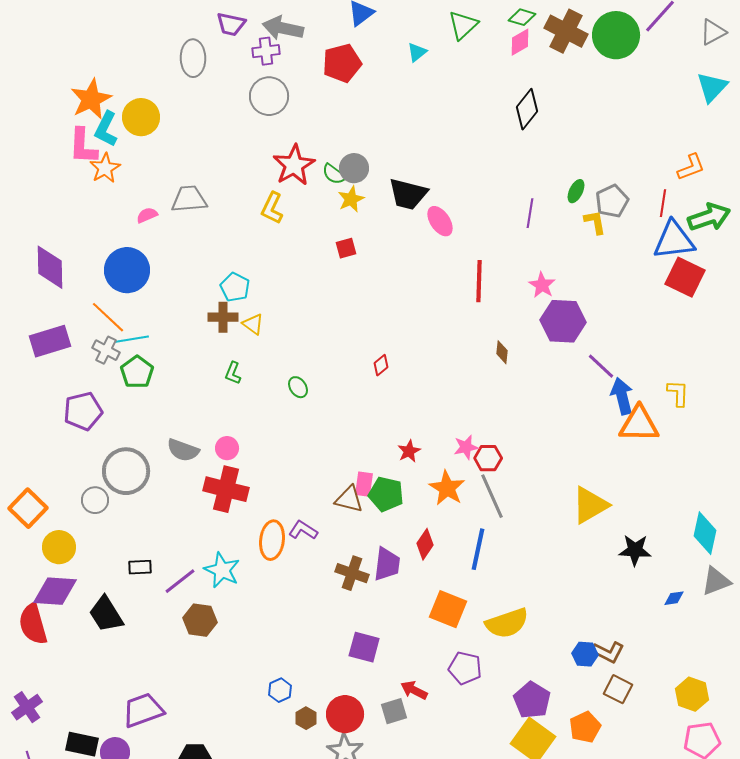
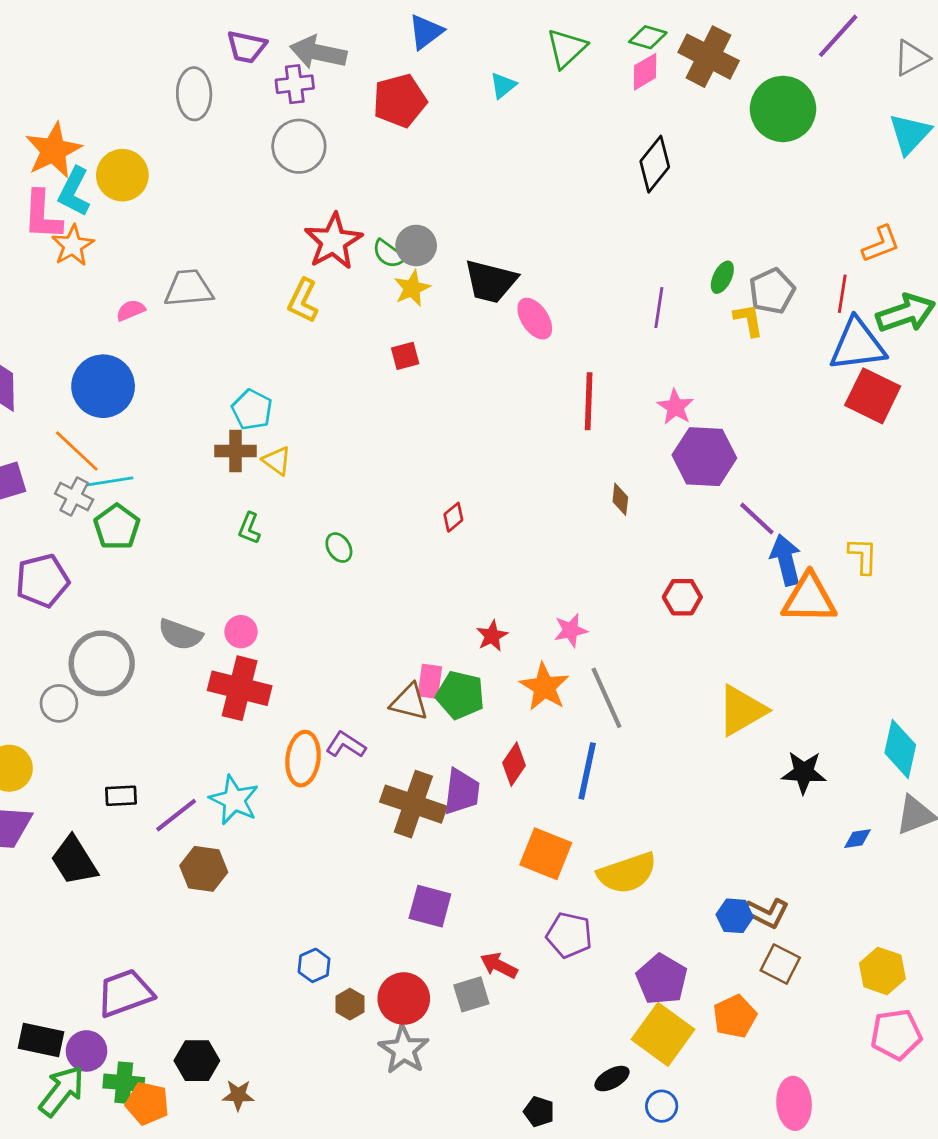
green circle: (616, 35) -> (783, 109), moved
red hexagon: (488, 458) -> (682, 597), moved
brown cross: (352, 573) -> (413, 804), size x1.4

